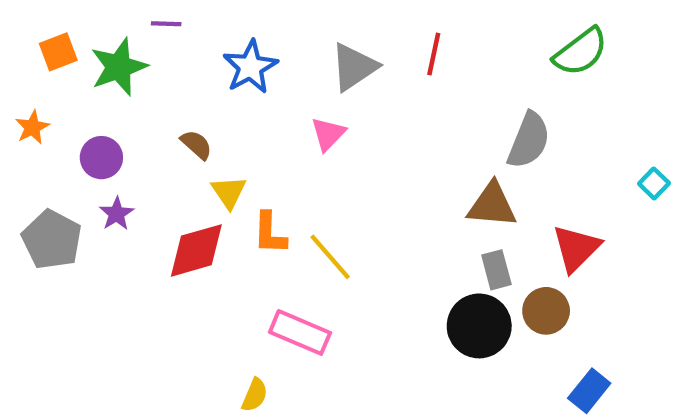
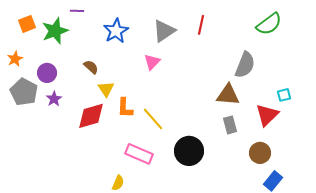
cyan square: (654, 183) -> (284, 95), moved, turned 32
gray pentagon: (52, 240) -> (24, 92), moved
brown circle: (546, 311) -> (260, 153), moved
black circle: (479, 326) -> (189, 151), moved

